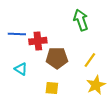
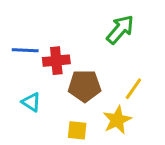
green arrow: (81, 20) -> (120, 30), turned 60
yellow star: (96, 85) -> (117, 120), moved

